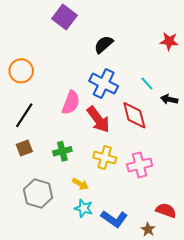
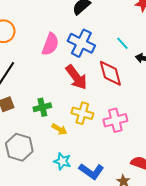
pink semicircle: (71, 103) -> (50, 44), moved
yellow arrow: (80, 184) -> (59, 129), moved

